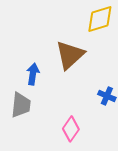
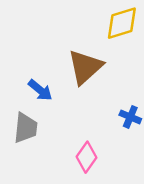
blue arrow: (33, 74) -> (40, 90), turned 120

